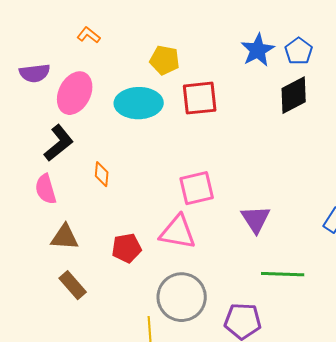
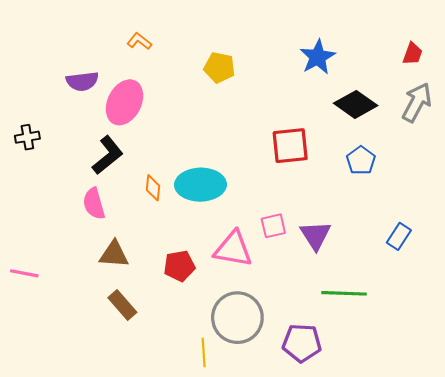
blue pentagon: (299, 51) -> (361, 160), moved
black diamond: (294, 95) -> (356, 104), turned 63
red square: (200, 98) -> (290, 146), moved
cyan ellipse: (139, 103) -> (200, 185), moved
pink square: (197, 188) -> (273, 226), moved, size x0.7

